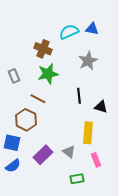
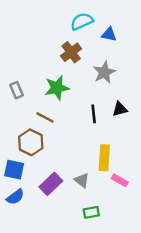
cyan semicircle: (69, 32) -> (82, 21), moved
brown cross: (43, 49) -> (71, 52), moved, turned 30
black triangle: (101, 107) -> (120, 109), moved, turned -32
pink rectangle: (96, 160) -> (120, 180), moved, turned -40

